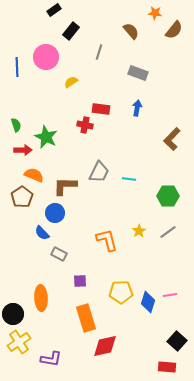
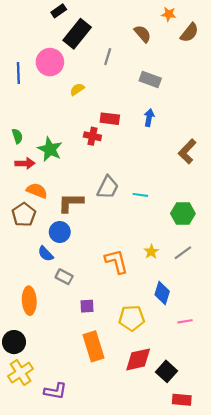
black rectangle: (71, 31) -> (77, 34), size x1.5
orange ellipse: (41, 298) -> (29, 301), moved
blue diamond: (148, 302) -> (162, 293), moved
black square: (177, 341) -> (167, 371), moved
red diamond: (105, 346) -> (138, 359), moved

